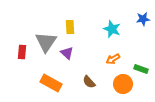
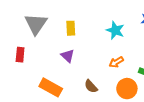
gray triangle: (46, 42) -> (36, 24), moved

